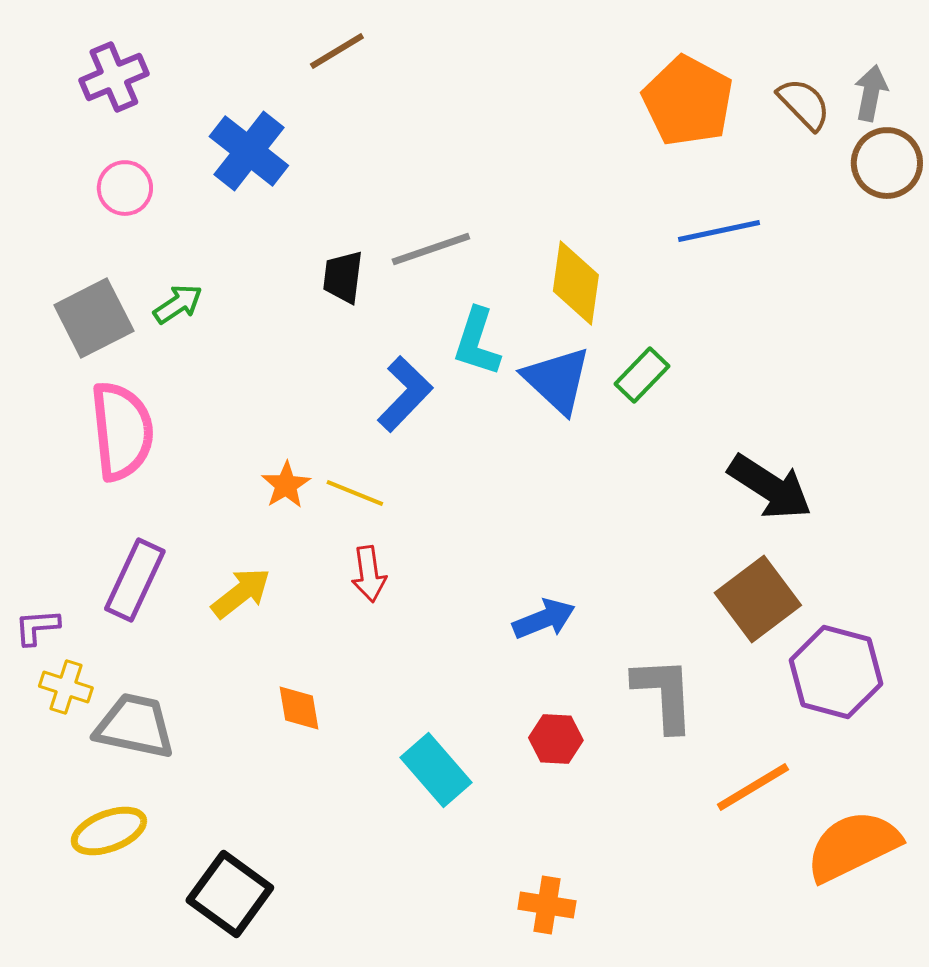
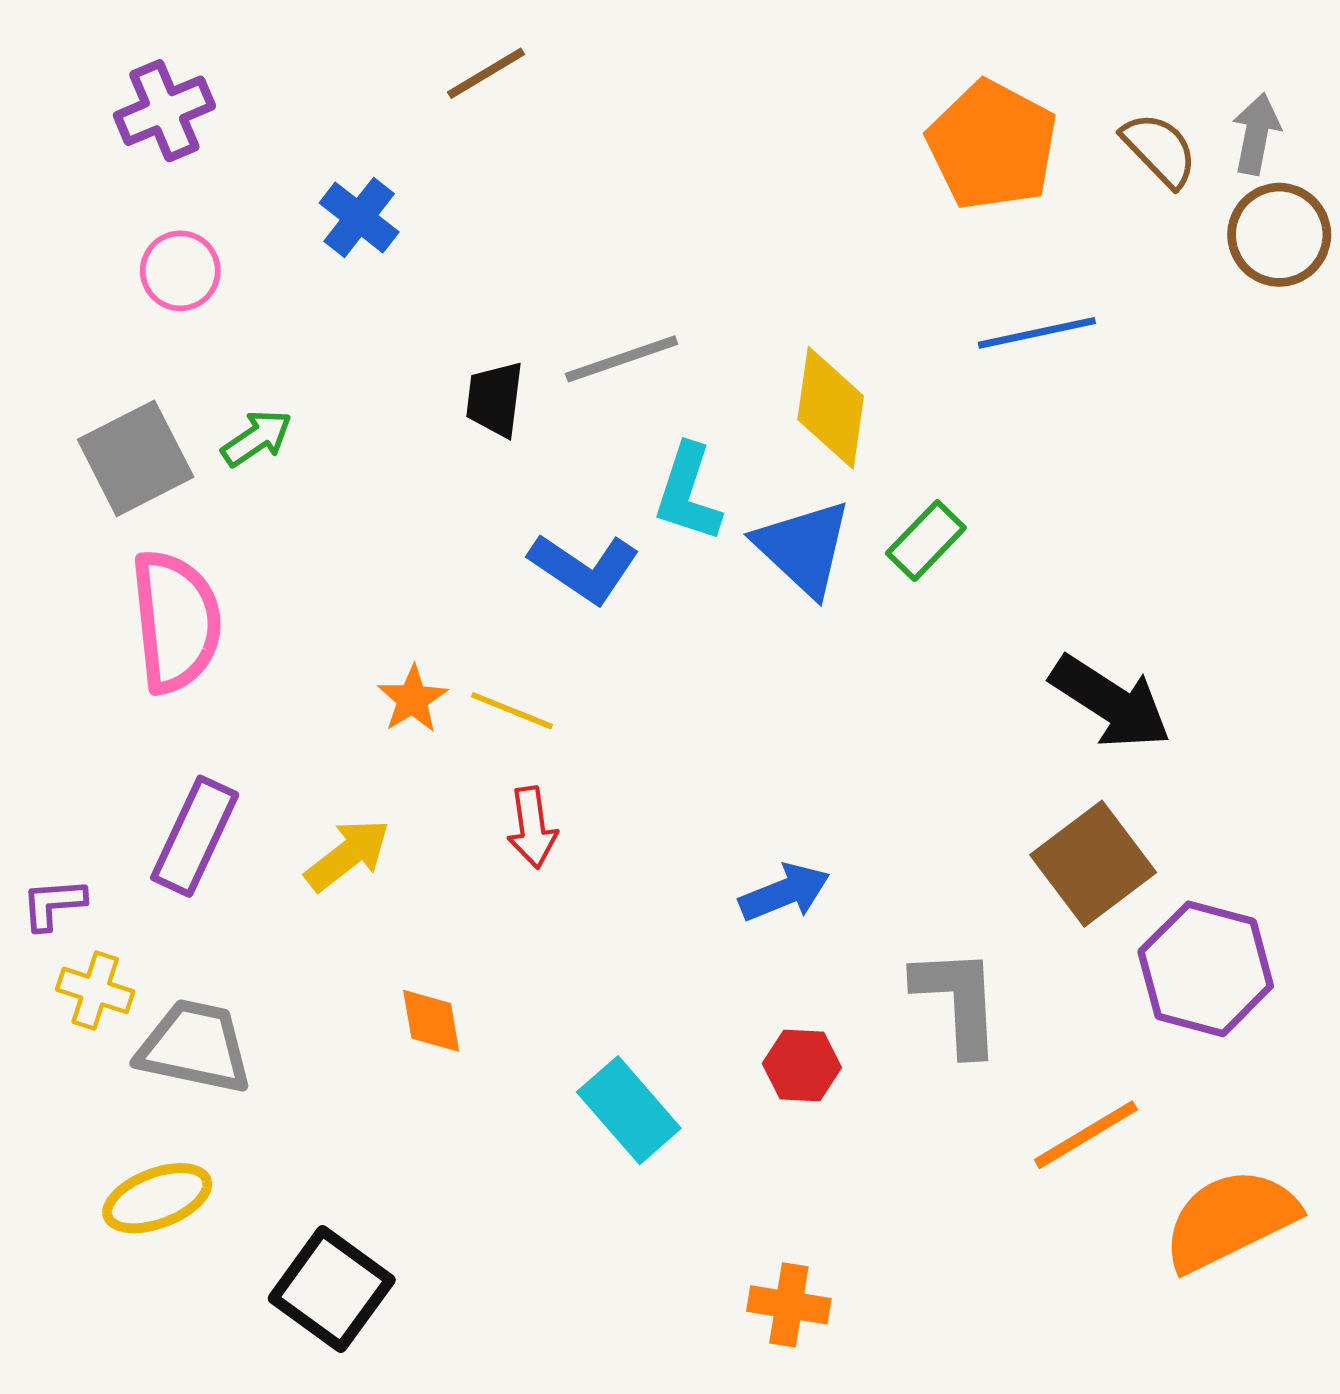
blue cross: (249, 151) -> (359, 217), size x0.7
blue L-shape: (405, 394) -> (584, 568), turned 80

